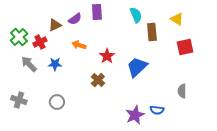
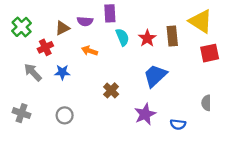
cyan semicircle: (136, 15) -> (122, 37), moved
purple semicircle: (75, 19) -> (85, 21), turned 40
yellow triangle: (177, 19) -> (201, 21), size x1.6
green cross: (19, 37) -> (22, 27), moved
red star: (107, 56) -> (147, 38), moved
purple star: (135, 115) -> (145, 114), moved

